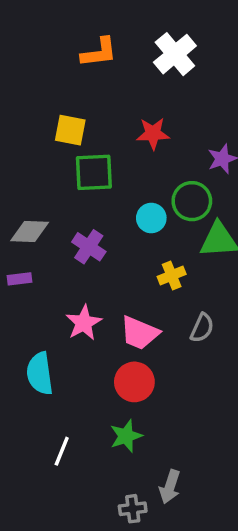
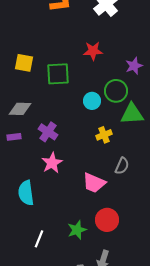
yellow square: (70, 130) -> (24, 63), moved
purple cross: (89, 247) -> (48, 132), moved
pink trapezoid: (139, 333) -> (94, 183), moved
red circle: (134, 382) -> (107, 220), moved

